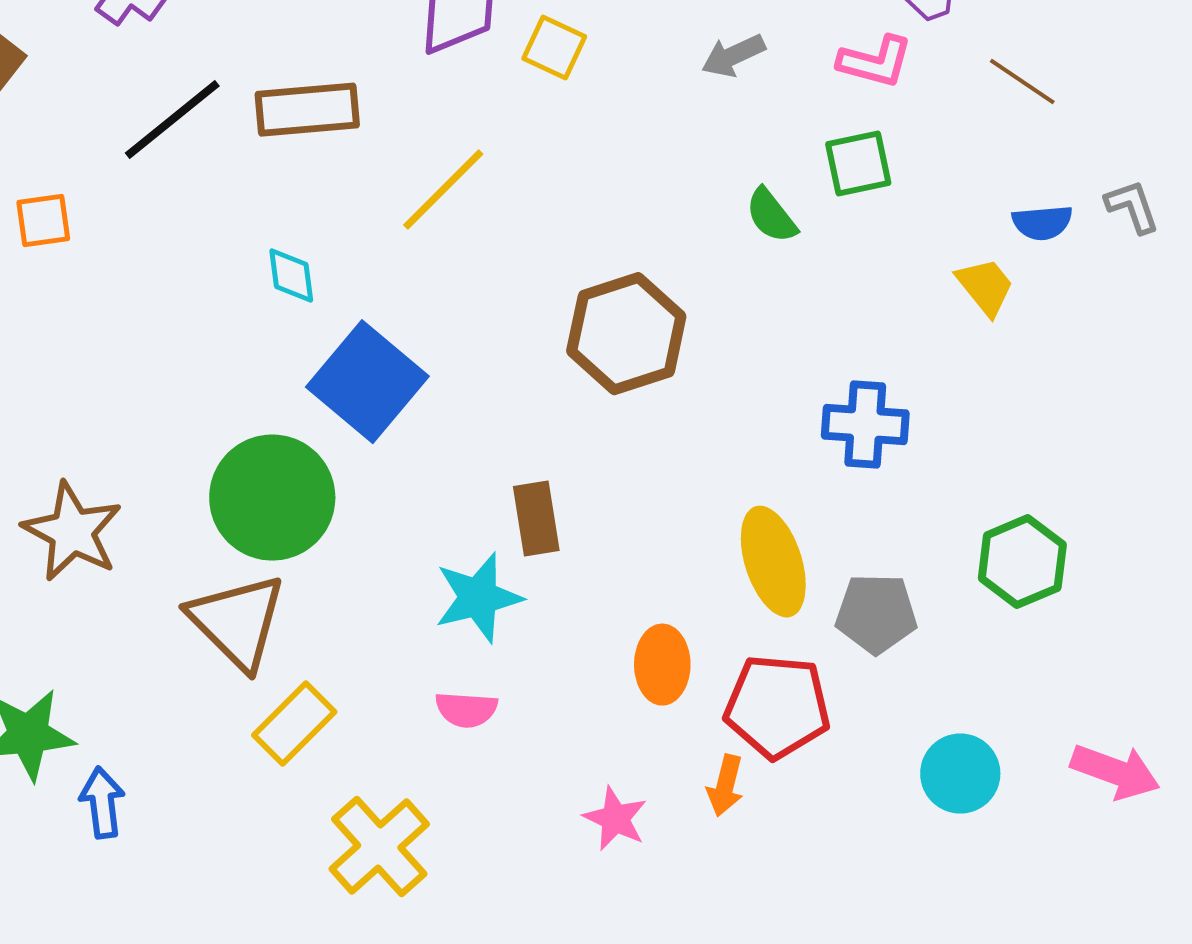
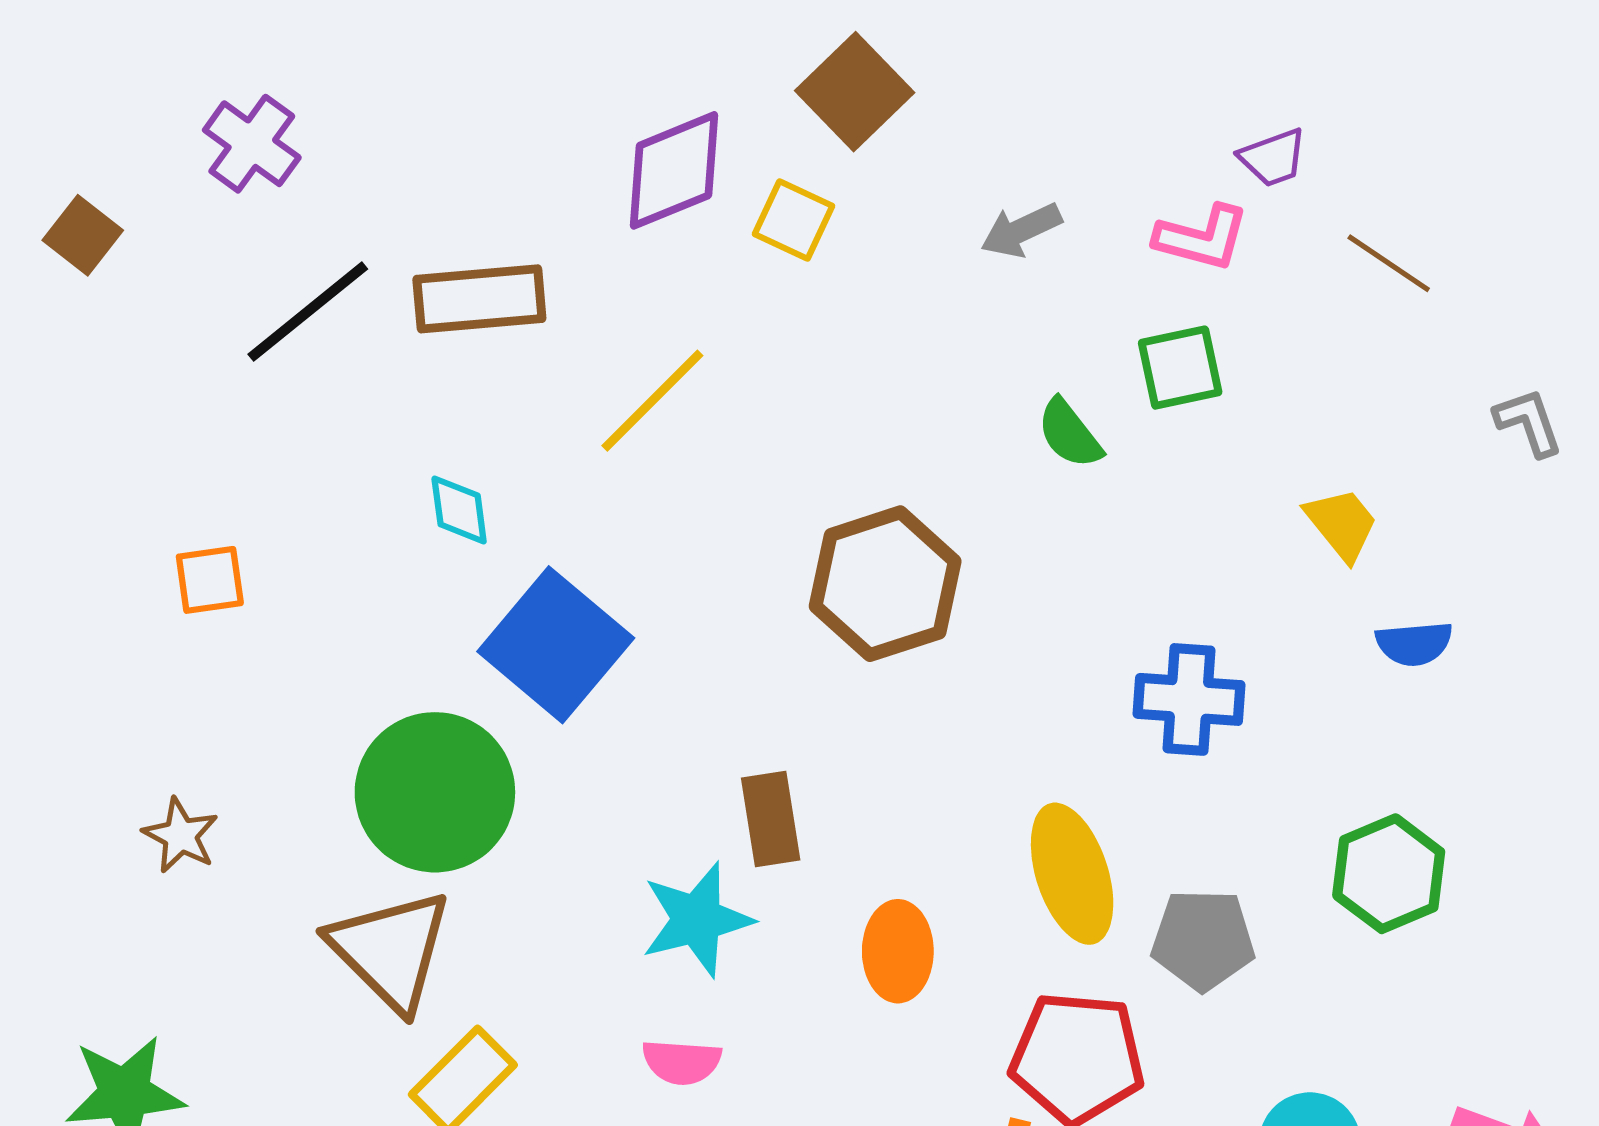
orange square: (43, 221) -> (210, 580), moved
blue semicircle: (1042, 223) -> (1414, 643), moved
brown star: (72, 532) -> (181, 836), size x0.6
orange ellipse: (662, 665) -> (898, 951), moved

